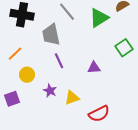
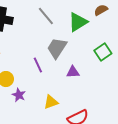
gray trapezoid: (51, 35) -> (57, 48), moved, turned 45
purple star: (50, 91) -> (19, 95), moved

